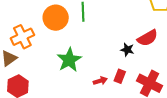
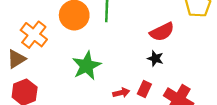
orange cross: (22, 37) -> (34, 35), turned -30
red semicircle: (148, 38) -> (162, 32), moved

